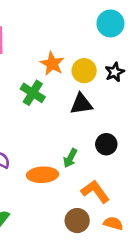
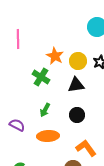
black circle: (106, 144) -> (77, 115), moved
green arrow: (70, 158) -> (45, 110), moved

